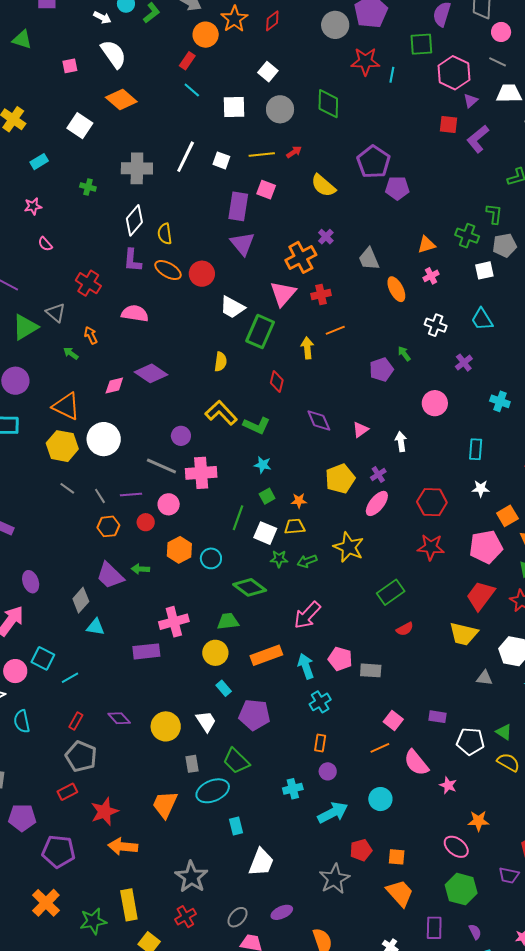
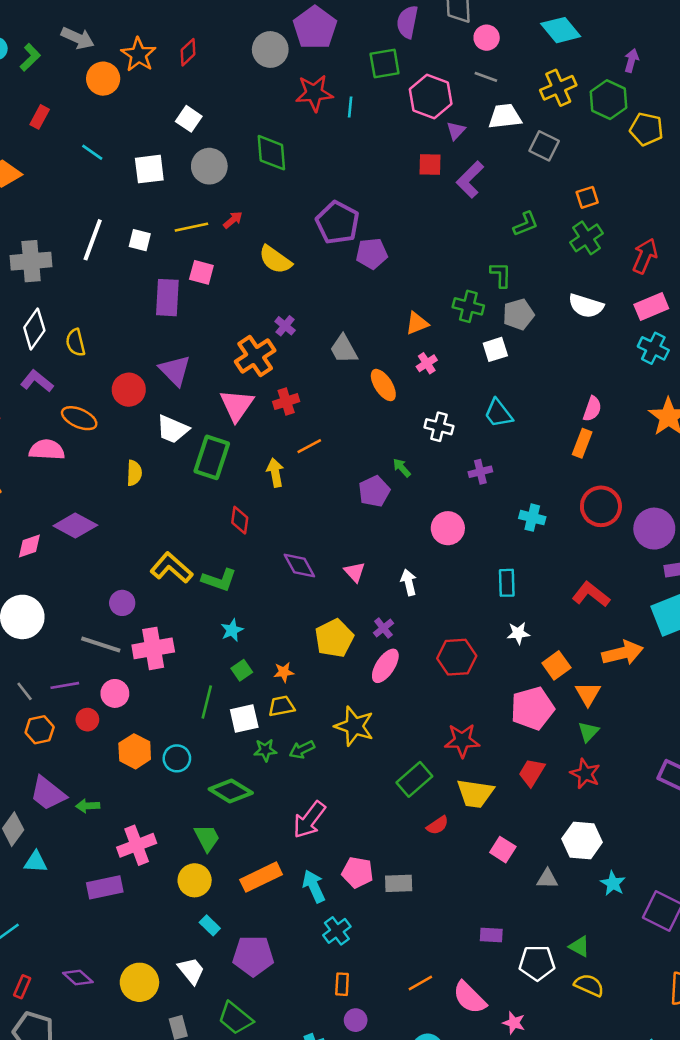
red rectangle: (187, 61) -> (40, 117), moved
purple triangle: (242, 244) -> (175, 370), moved
purple L-shape: (132, 260) -> (37, 381), turned 130
orange ellipse: (168, 270) -> (79, 418), moved
yellow semicircle: (221, 362) -> (134, 473), moved
purple cross: (464, 363) -> (480, 472), turned 30
pink triangle: (360, 430) -> (355, 572), turned -30
cyan star: (263, 465) -> (232, 630), turned -30
white square: (265, 533) -> (244, 718), turned -30
red star: (431, 547) -> (462, 740), moved
green arrow: (140, 569) -> (88, 806), moved
red trapezoid: (480, 596) -> (532, 772), size x0.7
green trapezoid: (228, 621) -> (207, 838), turned 75
yellow trapezoid: (464, 634) -> (475, 793), moved
pink square: (393, 721) -> (503, 850), moved

